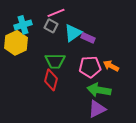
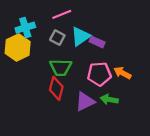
gray square: (51, 26) -> (57, 38), moved
green arrow: (99, 90) -> (109, 99), size x0.7
purple triangle: (97, 109) -> (85, 102), moved

